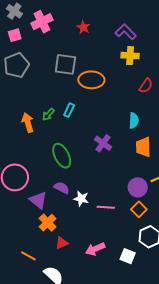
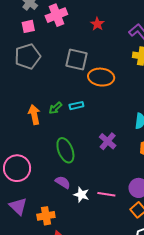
cyan rectangle: (69, 110) -> (76, 106), turned 48
purple triangle: (38, 200) -> (18, 206), moved
pink line: (106, 207) -> (106, 194), moved
orange cross: (48, 223) -> (46, 216), turned 30

